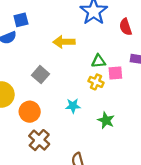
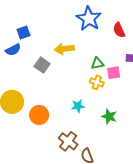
gray square: (40, 75) -> (42, 65), moved
brown cross: (39, 140) -> (68, 141), moved

